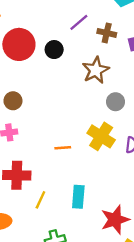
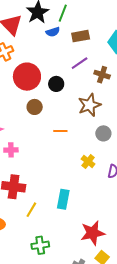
brown circle: (13, 101) -> (35, 107), moved
yellow cross: (101, 136) -> (88, 161), size x0.6
orange line: (63, 148) -> (60, 131), moved
cyan rectangle: (78, 197) -> (63, 199), moved

